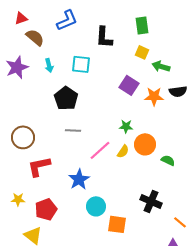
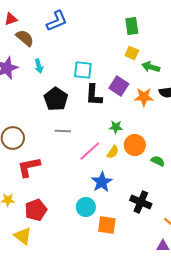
black L-shape: (104, 37) -> (94, 95), moved
cyan square: (81, 64) -> (83, 70), moved
blue star: (79, 179) -> (102, 182), moved

